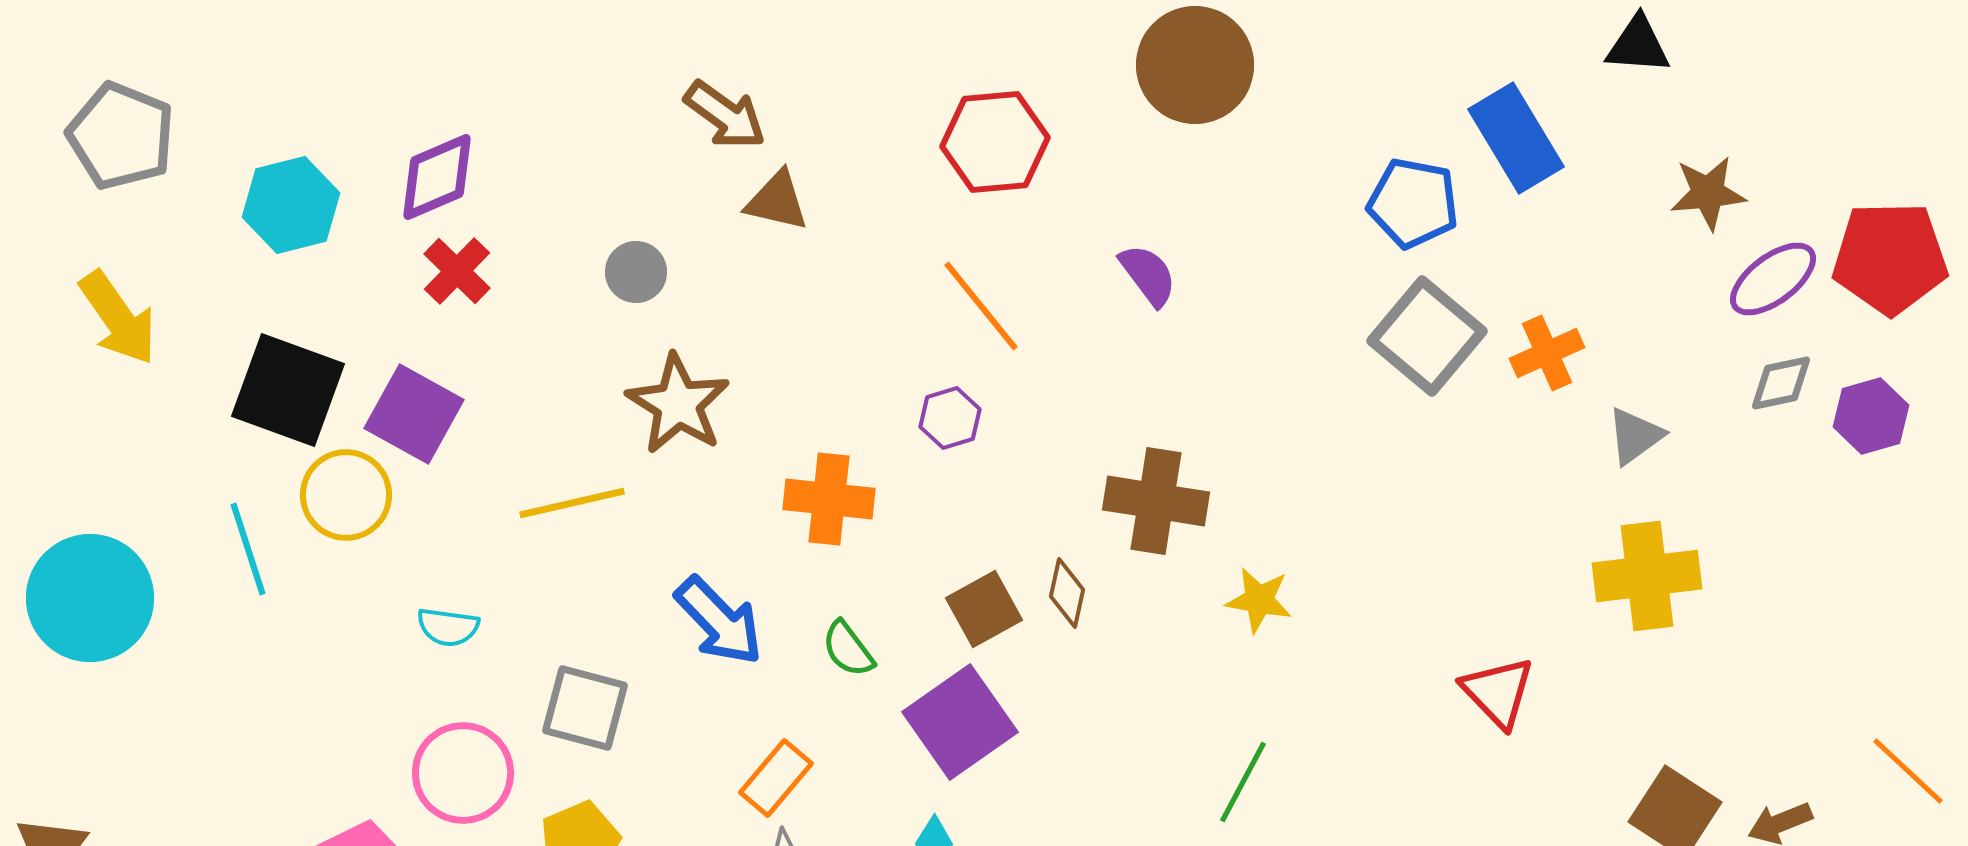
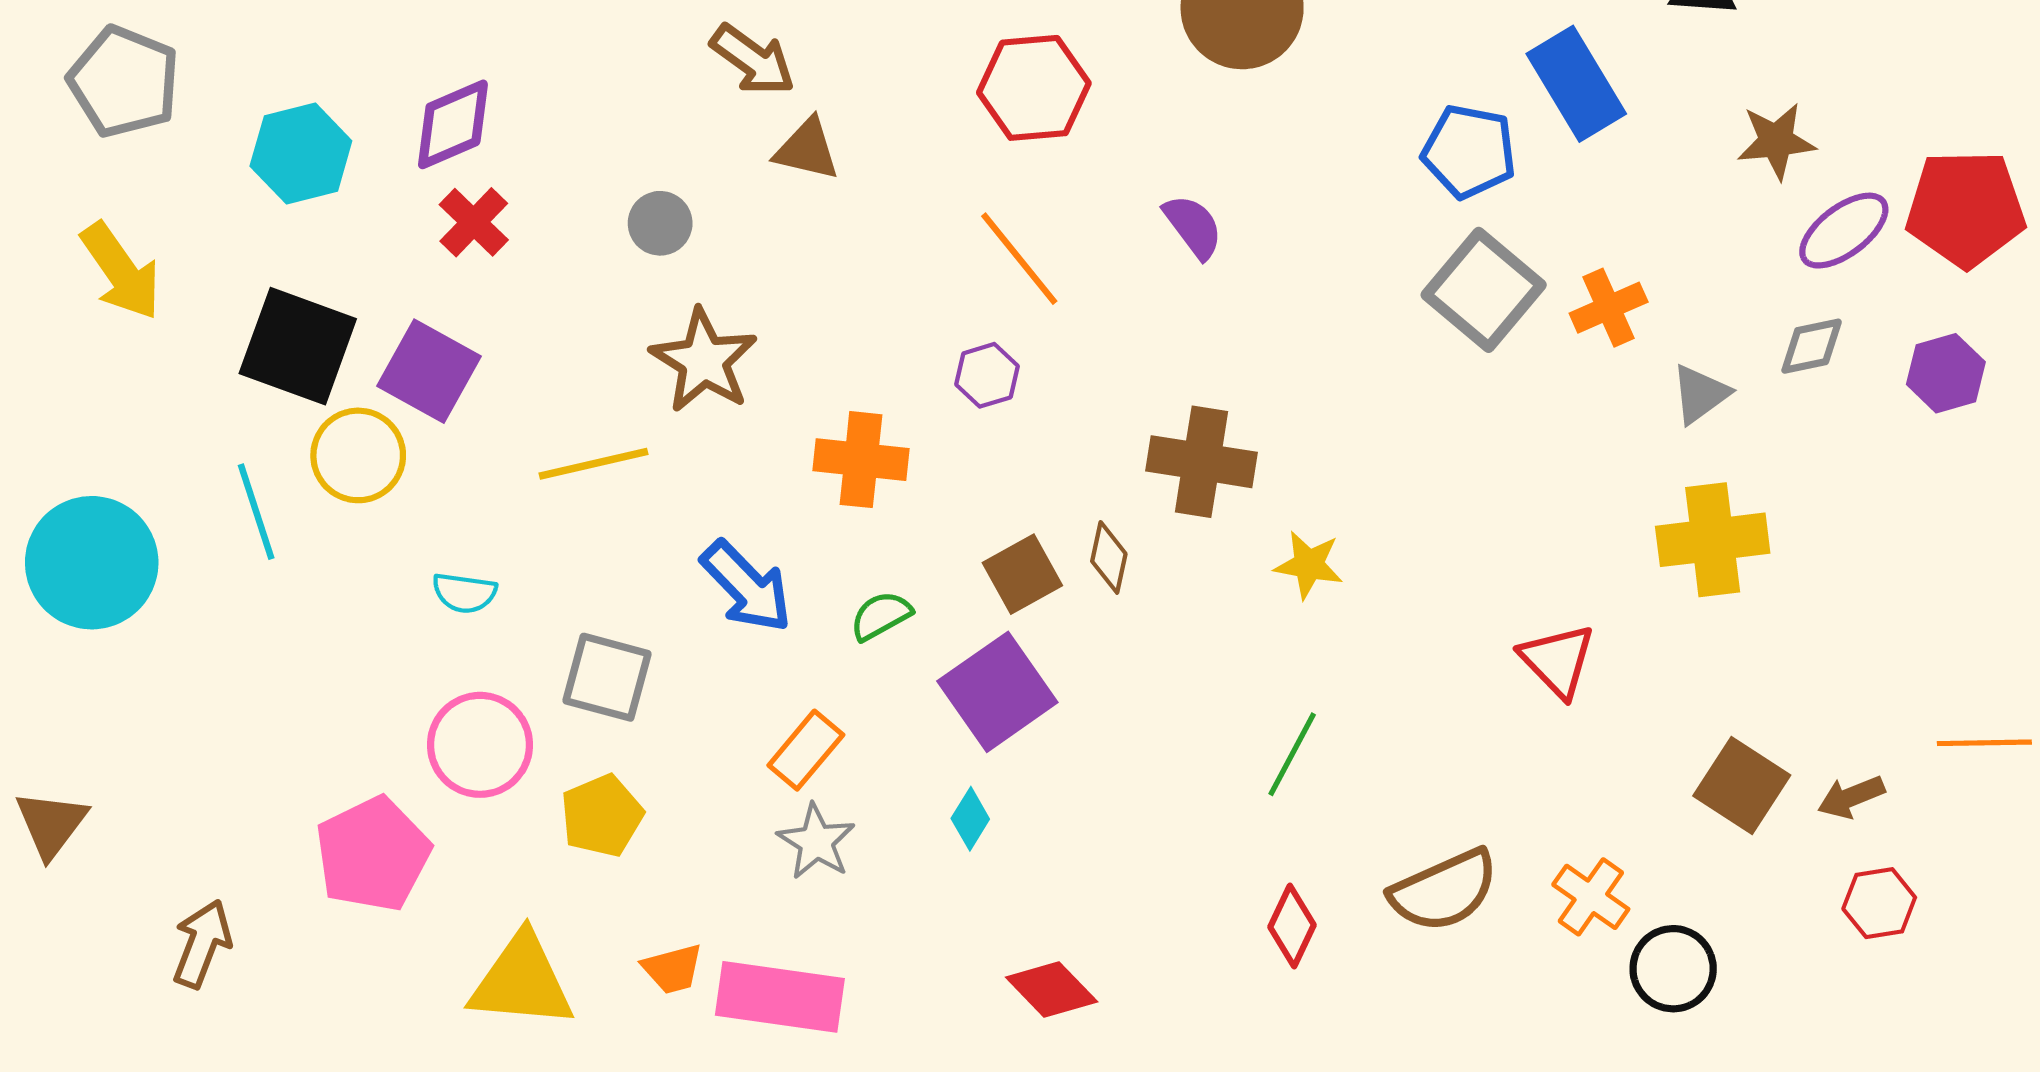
gray diamond: (1781, 383) -> (1812, 346), moved
green semicircle: (848, 649) -> (881, 616), turned 98
orange line: (1908, 771) -> (1984, 743), turned -44

